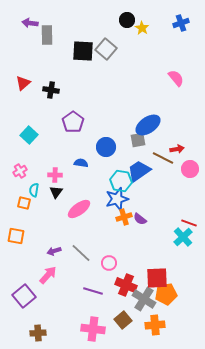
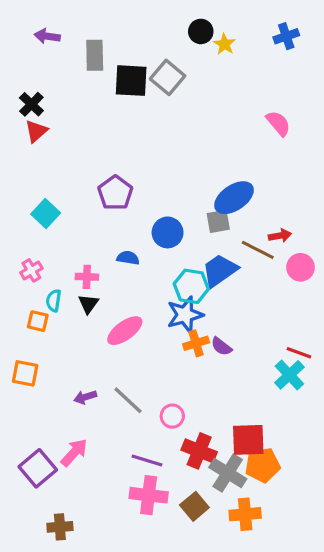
gray rectangle: (47, 35) -> (95, 55), moved
black cross: (51, 90) -> (31, 104), moved, turned 35
pink arrow: (48, 275) -> (74, 452), moved
pink cross: (93, 329) -> (149, 495), moved

